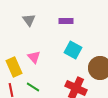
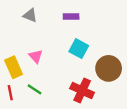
gray triangle: (29, 20) -> (30, 15), turned -32

